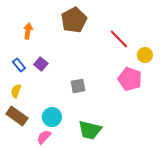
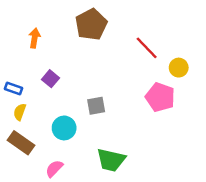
blue rectangle: (19, 65) -> (14, 89), moved, turned -32
cyan circle: (52, 117) -> (64, 128), moved

